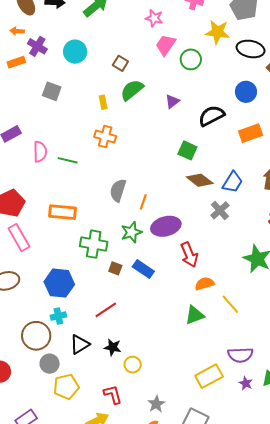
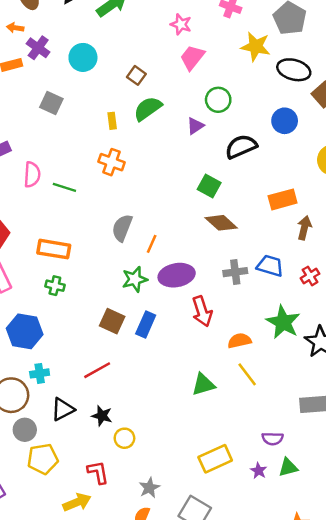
green circle: (191, 59) -> (218, 100), moved
orange rectangle: (251, 133) -> (283, 199), moved
blue trapezoid: (233, 182) -> (270, 266), moved, turned -110
gray cross: (220, 210) -> (235, 272), moved, turned 30
green cross: (94, 244) -> (55, 286), moved, size x0.6
brown square: (115, 268) -> (112, 321), size x1.5
blue rectangle: (143, 269) -> (146, 324), turned 75
blue hexagon: (59, 283) -> (25, 331), moved
orange semicircle: (205, 284) -> (239, 341), moved
purple semicircle: (240, 355) -> (273, 439), moved, size x0.7

